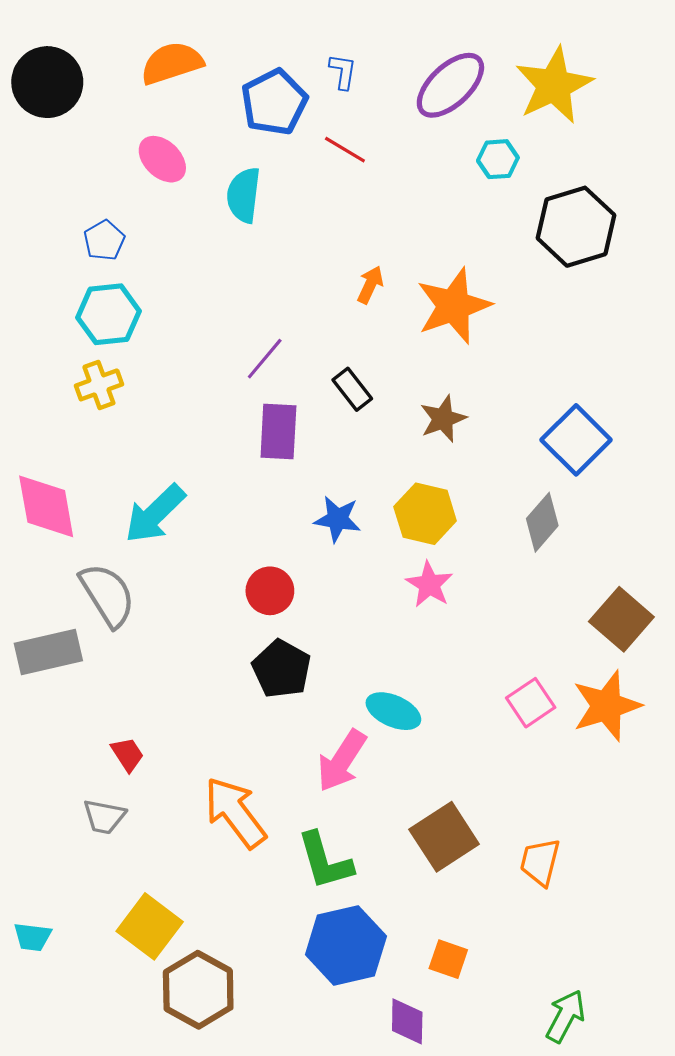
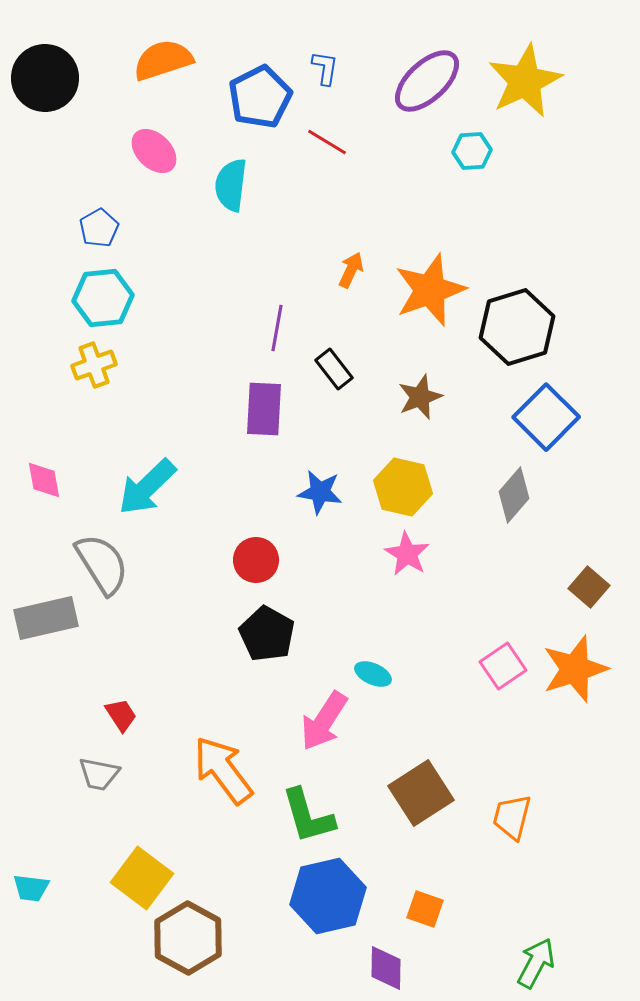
black hexagon: (576, 227) -> (517, 327), moved
purple line: (265, 359) -> (277, 328), moved, turned -30
pink diamond: (46, 506) -> (44, 480), size x0.6
brown square: (621, 619) -> (589, 587), size x0.7
cyan ellipse: (393, 711) -> (373, 674), size x0.7

